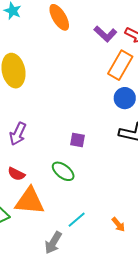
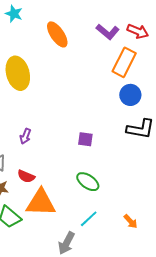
orange ellipse: (59, 17) -> (57, 34), moved
purple arrow: (18, 134) -> (25, 136), size x0.7
green ellipse: (63, 171) -> (88, 182), moved

